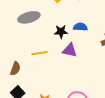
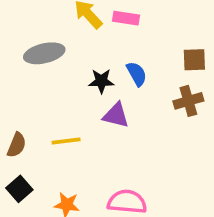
blue semicircle: (80, 27) -> (137, 74), turned 56
yellow line: (39, 53) -> (66, 141), moved

